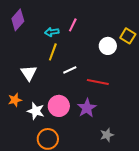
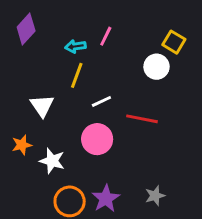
yellow square: (128, 36) -> (174, 42), moved
pink circle: (59, 106) -> (97, 139), moved
purple star: (87, 108) -> (106, 199), moved

